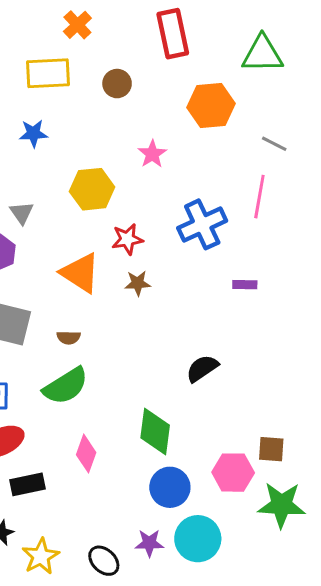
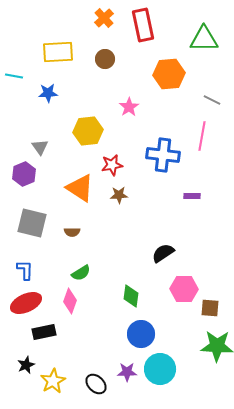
orange cross: (77, 25) -> (104, 18), moved
blue cross: (202, 224) -> (163, 155), turned 32
green semicircle: (66, 386) -> (81, 273), moved, size x0.6
green diamond: (155, 431) -> (131, 296), size x0.7
pink diamond: (86, 454) -> (70, 301), moved
pink hexagon: (233, 473) -> (184, 289), moved

